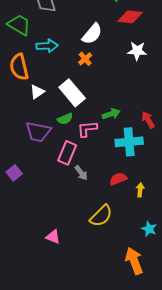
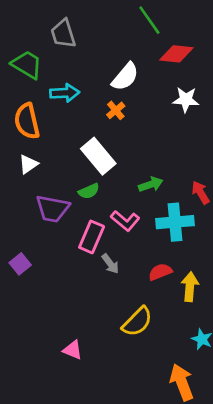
white triangle: (37, 92) -> (28, 164), moved
pink L-shape: (87, 129) -> (125, 221), moved, turned -135
yellow arrow: (140, 190) -> (190, 287), size x1.5

